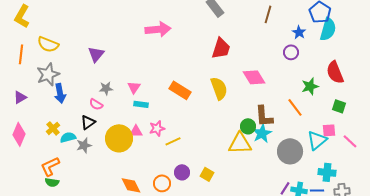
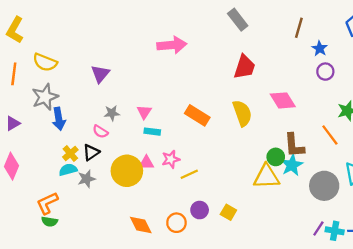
blue star: (299, 32) -> (320, 48), moved
yellow cross: (53, 128) -> (70, 153), moved

